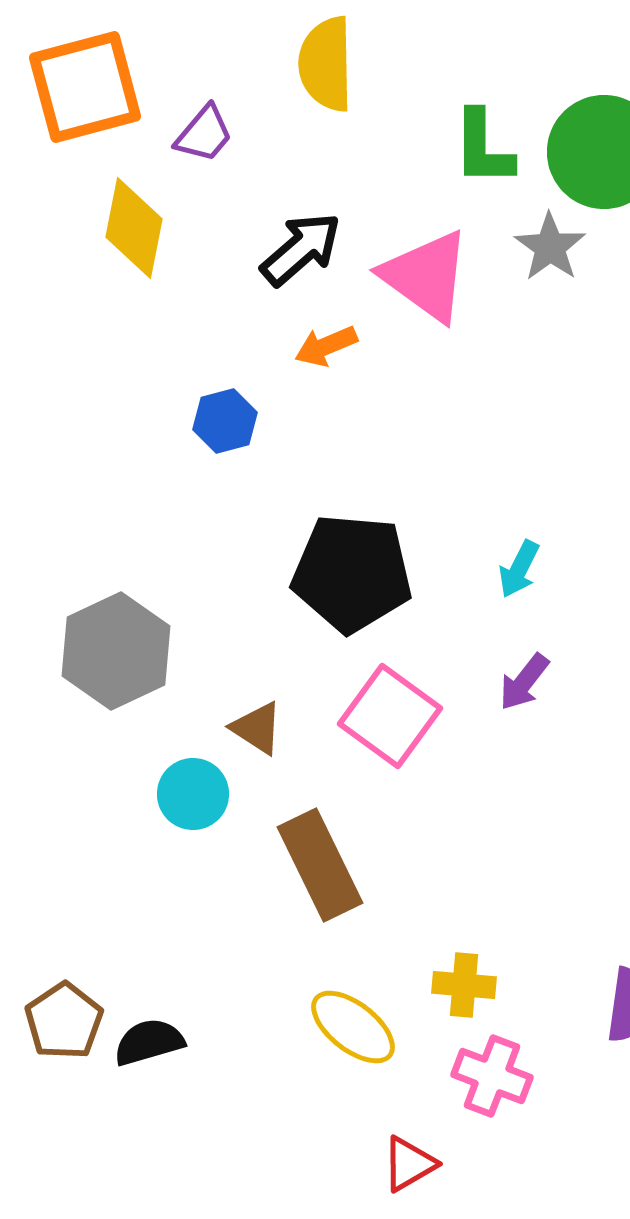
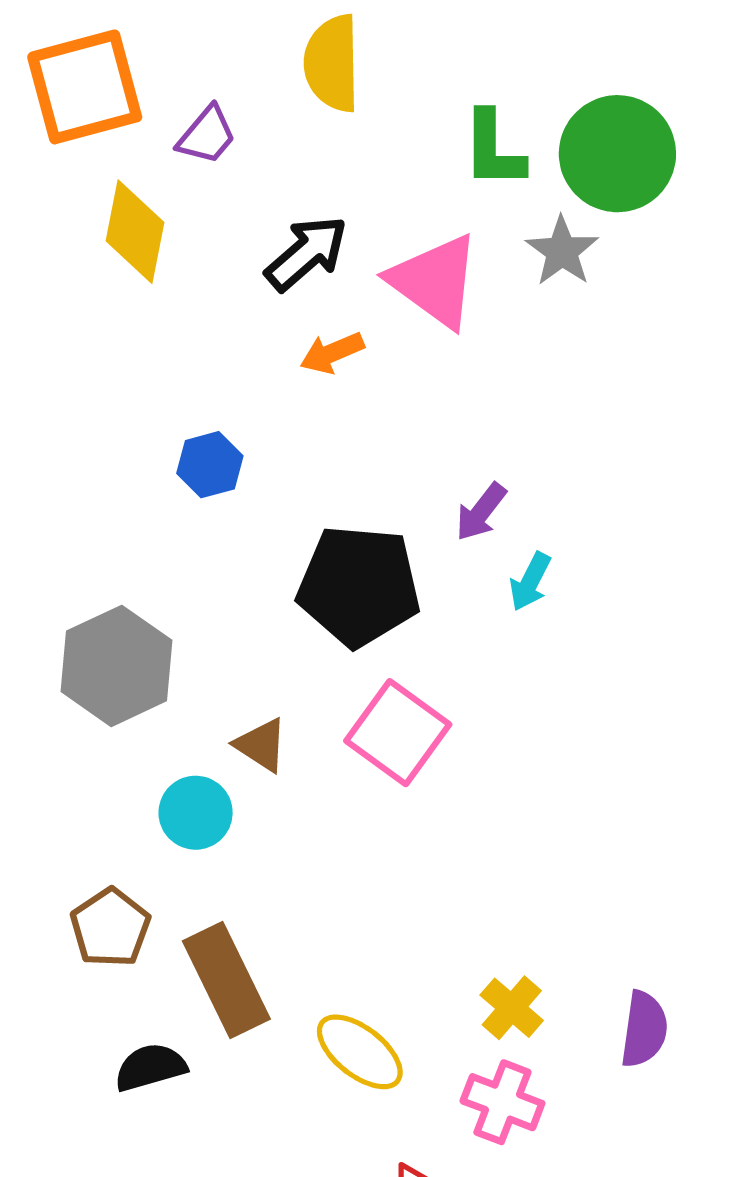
blue hexagon: (225, 421) -> (210, 465), moved
purple arrow: (524, 682) -> (481, 512), moved
brown rectangle: (320, 865) -> (226, 980), moved
yellow cross: (464, 985) -> (512, 1008), moved, turned 36
brown pentagon: (64, 1021) -> (110, 928), moved

